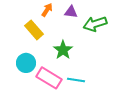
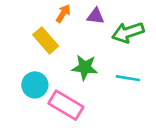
green star: (63, 50) -> (85, 67), turned -30
cyan line: (76, 80) -> (128, 78), moved

